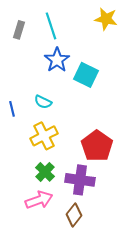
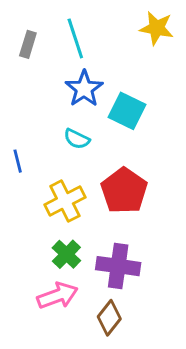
cyan semicircle: (43, 102) -> (77, 139), moved
red pentagon: (97, 146) -> (124, 191), moved

